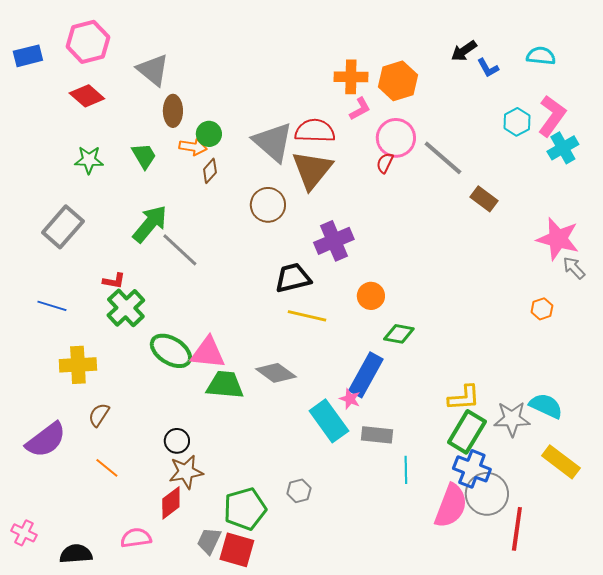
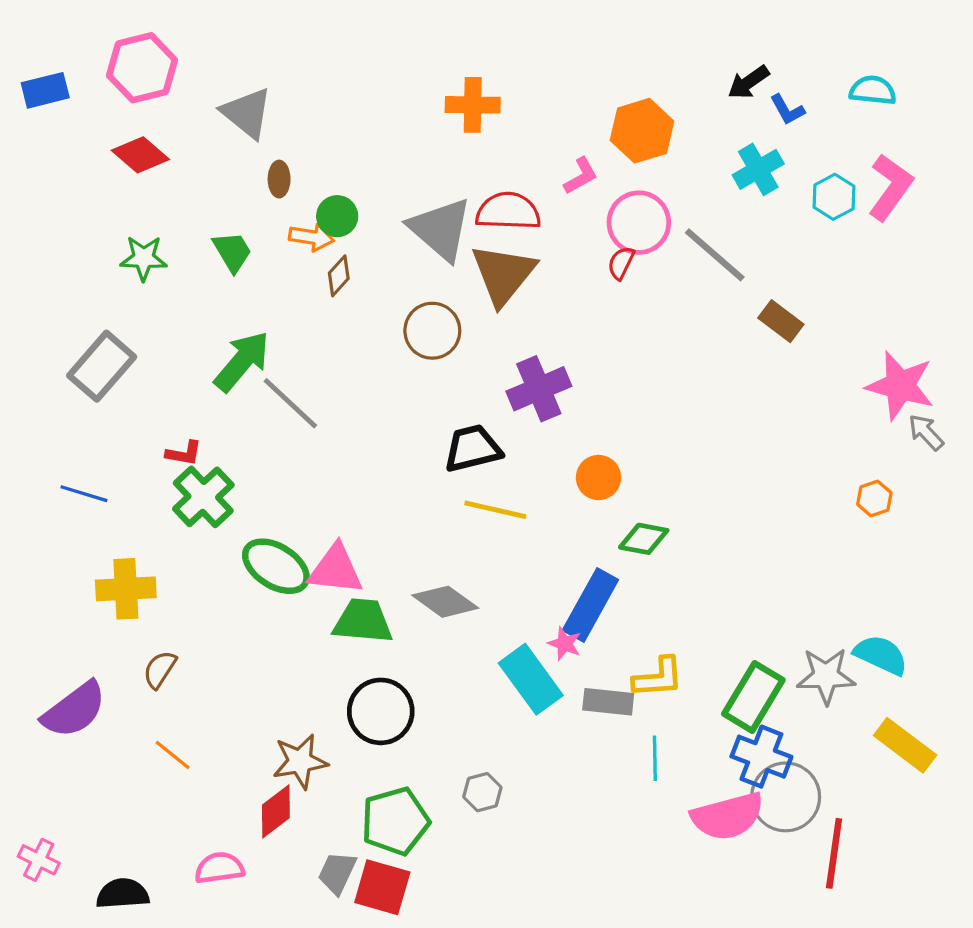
orange cross: (351, 77) -> (473, 105), moved
brown ellipse: (173, 111) -> (279, 179), size x0.7
cyan cross: (563, 148) -> (758, 169), moved
yellow L-shape: (464, 398) -> (658, 678), moved
black circle: (177, 441) -> (381, 711), moved, size x1.6
pink semicircle: (451, 506) -> (728, 816), turned 54

